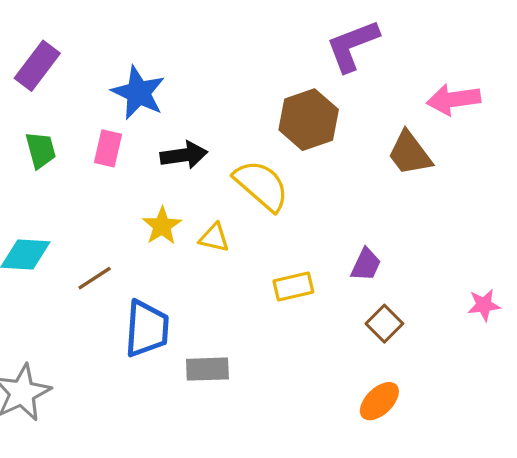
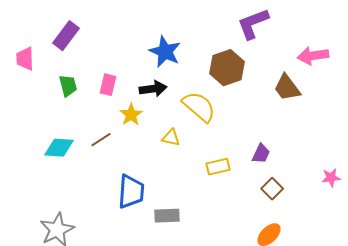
blue star: (138, 93) -> (165, 52), moved
yellow star: (162, 226) -> (131, 115), moved
brown line: (95, 278) -> (101, 140), moved

